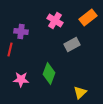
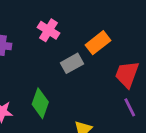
orange rectangle: (88, 17) -> (98, 43), moved

